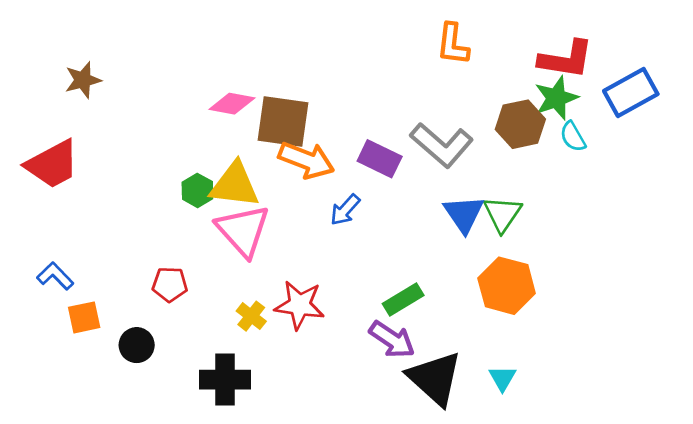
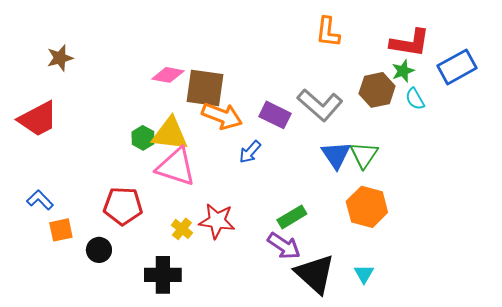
green star: (556, 98) -> (403, 71), size x0.7
pink triangle: (243, 231) -> (176, 167), turned -30
red pentagon: (170, 284) -> (123, 206), size x1.5

